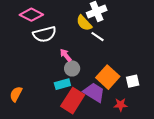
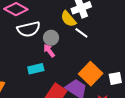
gray circle: (72, 68) -> (51, 38), moved
cyan rectangle: (62, 84) -> (36, 69), moved

